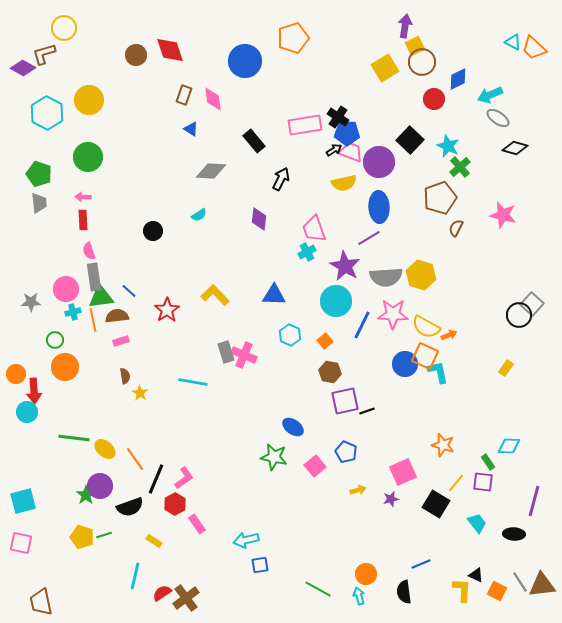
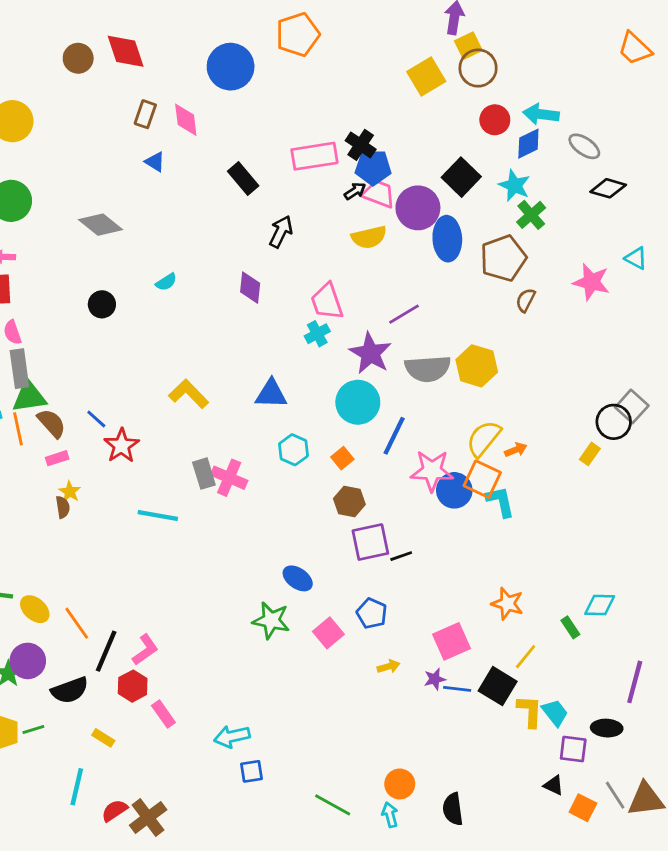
cyan triangle: (513, 42) -> (636, 258), moved
blue diamond: (458, 79) -> (528, 144), moved
cyan arrow: (490, 95) -> (541, 114), moved, turned 30
gray diamond: (211, 171) -> (101, 225), moved, turned 36
blue ellipse: (379, 207) -> (447, 239), moved
blue line: (129, 291) -> (96, 419), moved
red star: (167, 310) -> (121, 446), moved
pink star: (393, 314) -> (432, 471), moved
brown semicircle: (117, 316) -> (52, 423), turned 55
yellow semicircle: (426, 327) -> (484, 439), turned 100
yellow rectangle: (506, 368) -> (590, 454), moved
yellow star: (140, 393) -> (70, 492), moved
purple square: (483, 482) -> (573, 749), moved
blue line: (421, 564) -> (457, 689), moved, turned 30
yellow L-shape: (462, 590) -> (530, 711), moved

